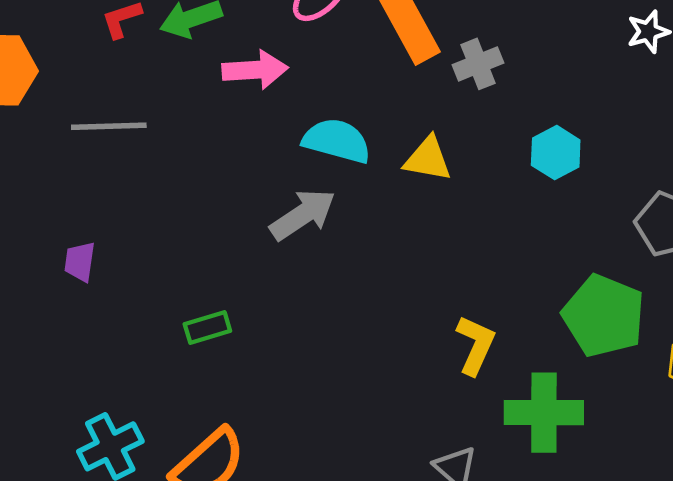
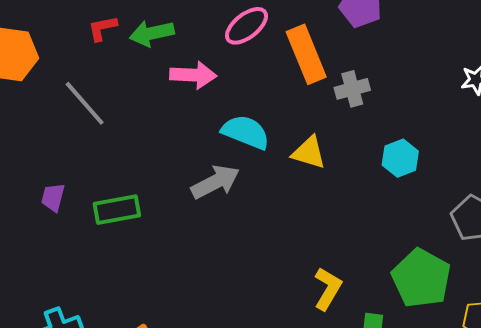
gray line: (109, 126) -> (85, 103), turned 44
green rectangle: (207, 328) -> (117, 210), moved, size x1.4

